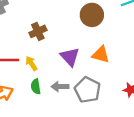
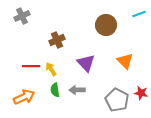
orange triangle: (101, 55) -> (125, 61), moved, turned 30
gray pentagon: (87, 90) -> (117, 100), moved

